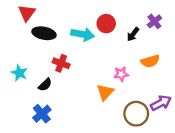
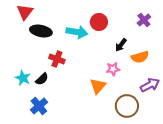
black arrow: (133, 34) -> (121, 45), moved
cyan star: (19, 73) -> (23, 78), moved
purple arrow: (161, 103) -> (150, 85), moved

